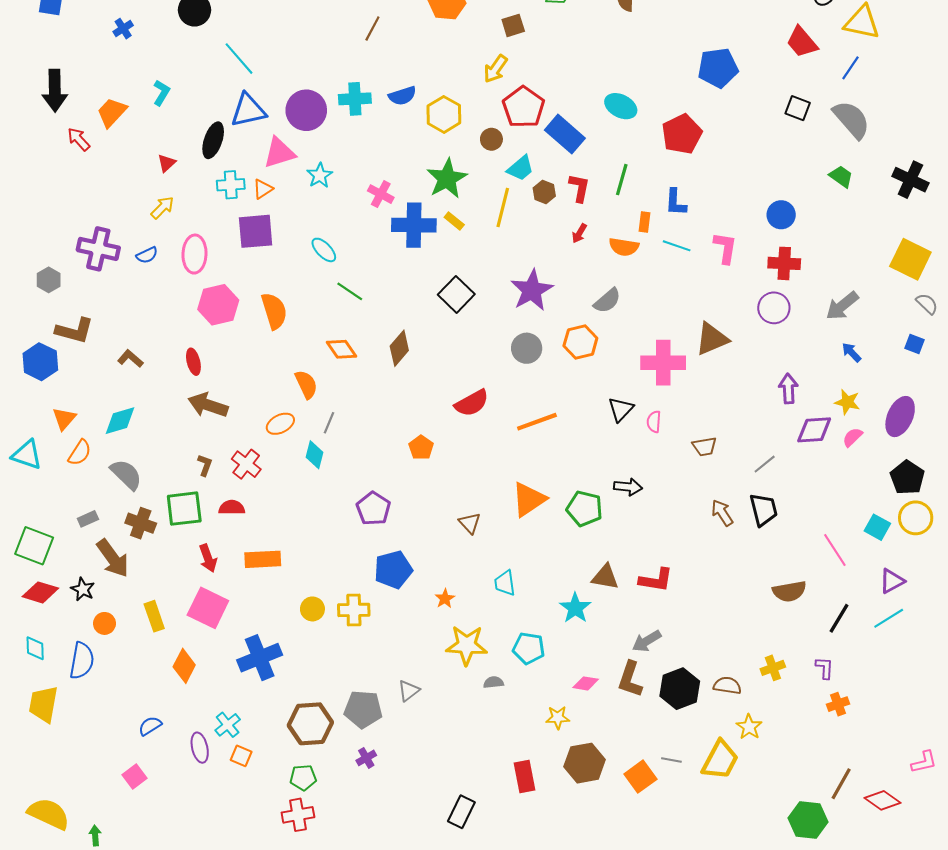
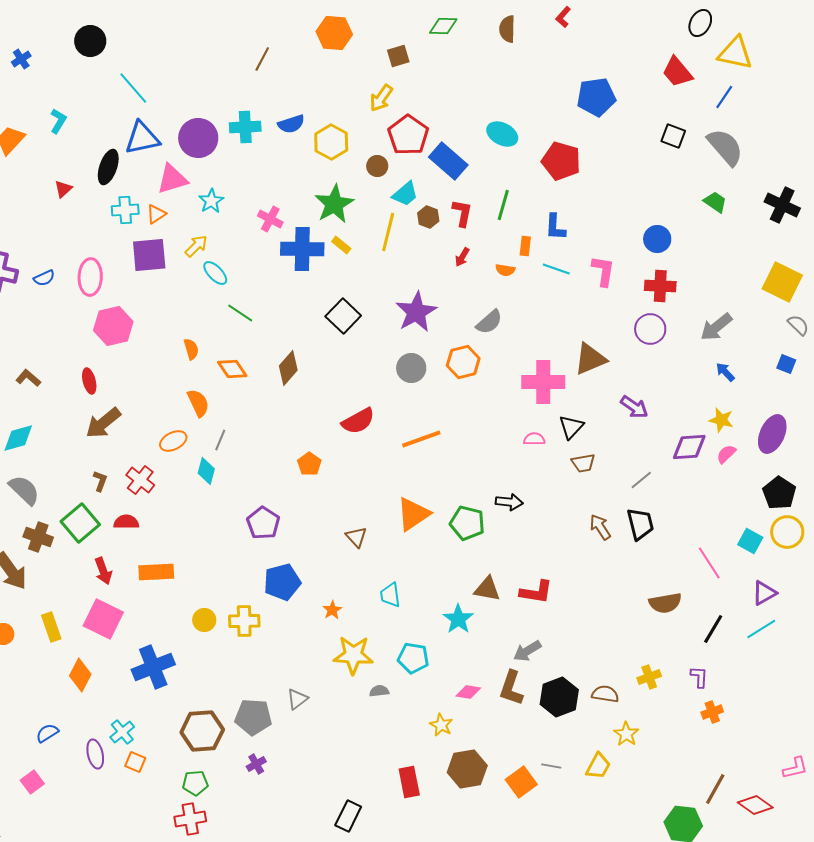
red pentagon: (682, 134) -> (561, 161), turned -30
yellow arrow: (162, 208) -> (196, 246), moved
orange semicircle: (624, 247) -> (505, 270), size x0.7
orange semicircle: (274, 311) -> (191, 349), moved, size x0.6
purple arrow: (788, 389) -> (634, 407), moved, turned 128
brown arrow: (208, 405) -> (103, 423), turned -57
black triangle: (621, 409) -> (571, 427), moved
pink semicircle: (654, 422) -> (534, 439), turned 85
green square: (184, 509) -> (80, 523), turned -33
yellow star: (558, 718) -> (441, 725), turned 30
yellow trapezoid: (720, 760) -> (598, 766), size x0.7

